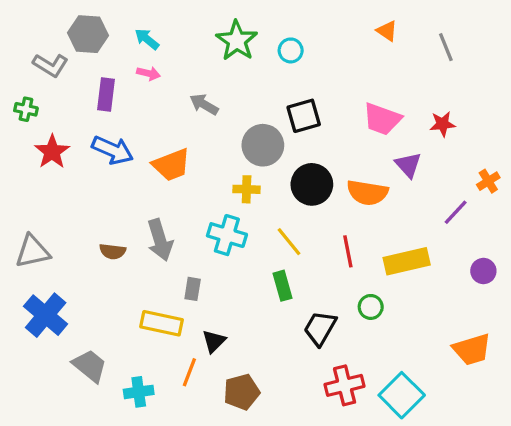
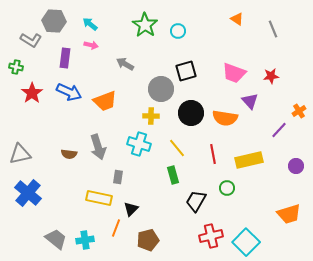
gray trapezoid: (90, 366) -> (56, 239), moved

